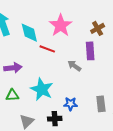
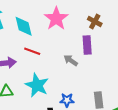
brown cross: (98, 28) -> (95, 21), turned -32
red line: (47, 49) -> (32, 51), moved

